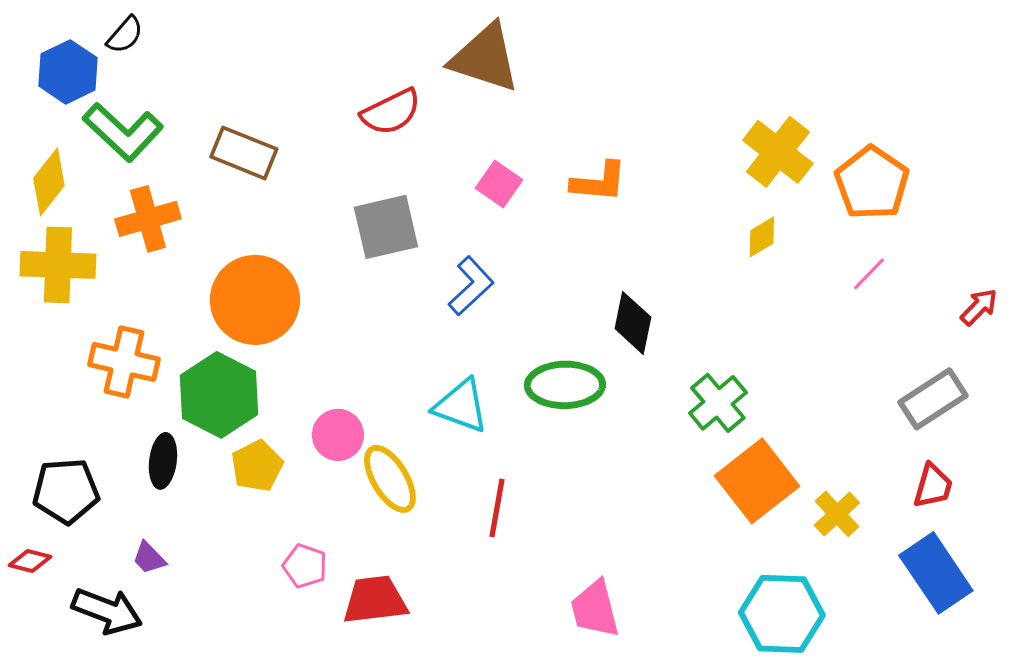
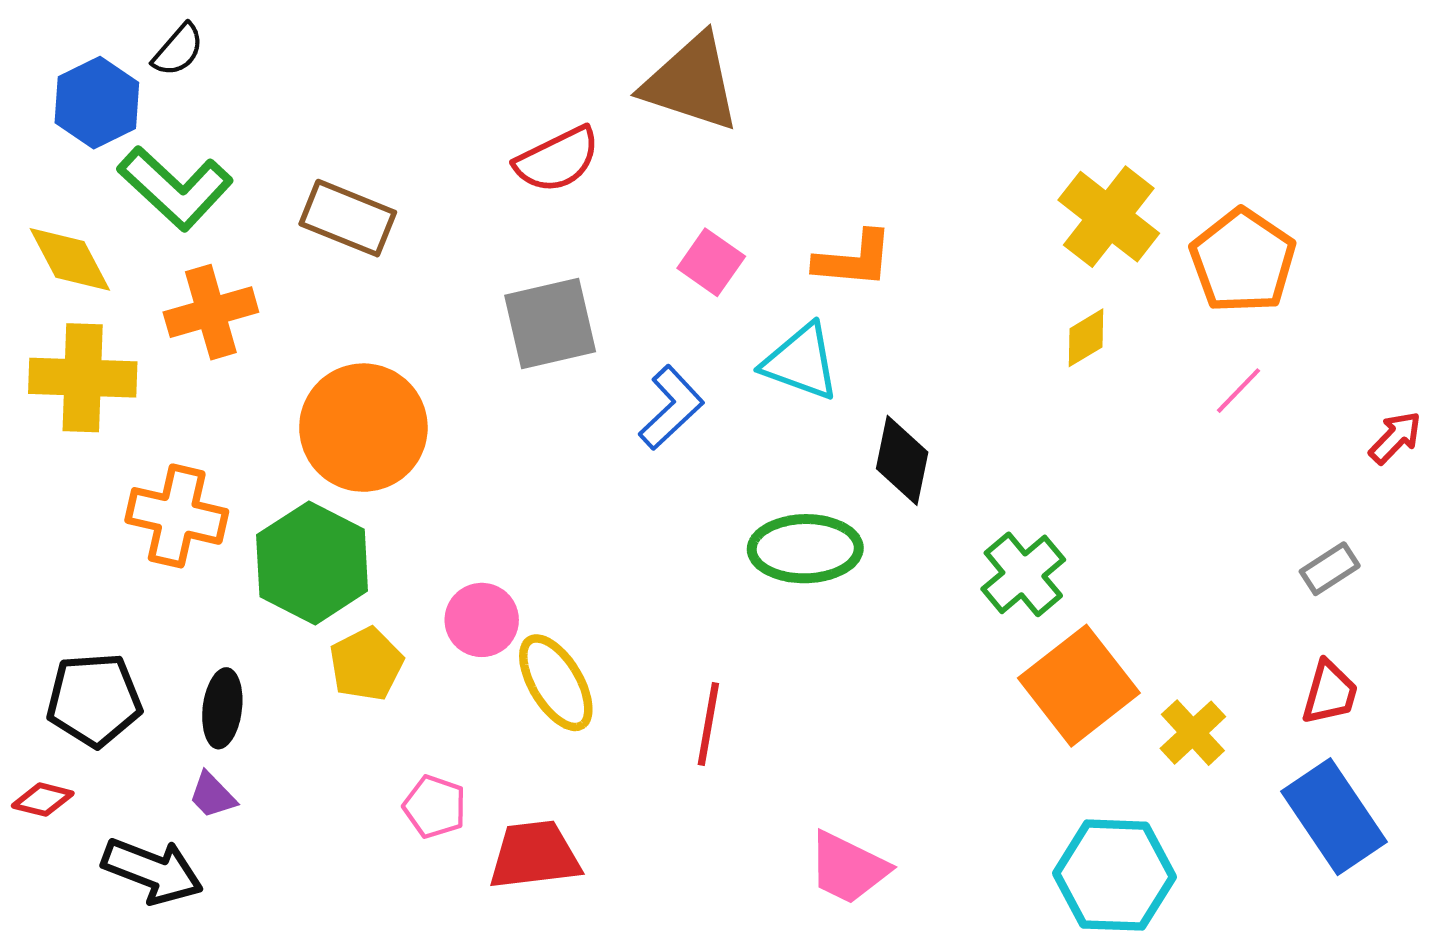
yellow diamond: (49, 182) -> (70, 259), turned -66
gray rectangle: (933, 399) -> (1330, 569), size x0.6
cyan triangle: (461, 406) -> (801, 362), moved
black ellipse: (163, 461) -> (222, 708), moved
pink trapezoid: (595, 609) -> (848, 868), turned -50

